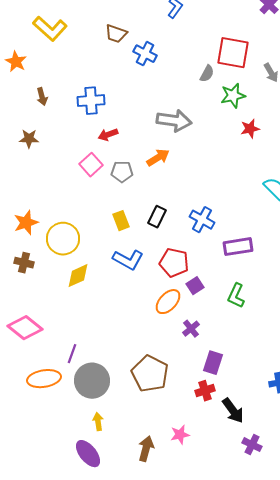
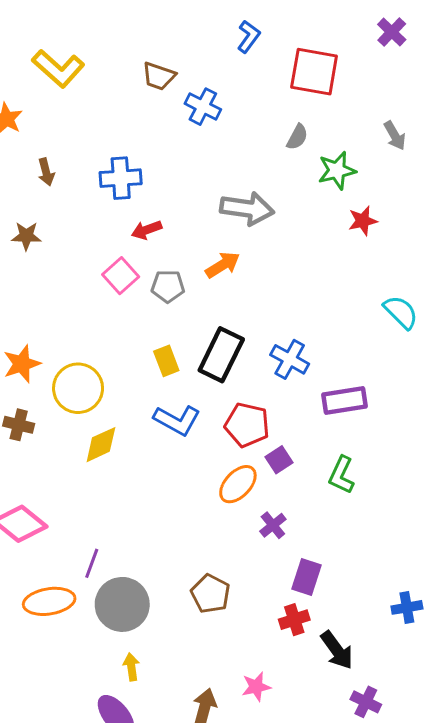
red square: (233, 53) -> (314, 72), moved
black rectangle: (157, 217) -> (221, 355), size x1.6
brown pentagon: (150, 374) -> (211, 594), size x0.7

